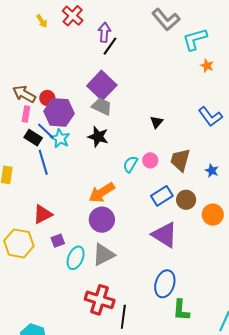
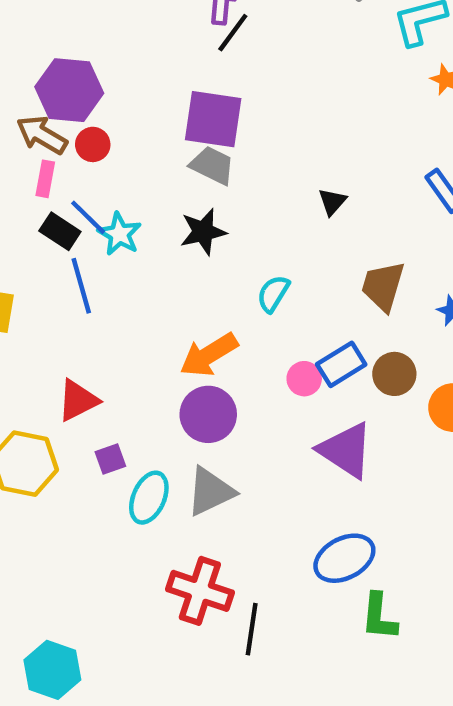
purple square: (102, 85) -> (213, 119), turned -36
purple hexagon: (59, 112) -> (69, 90), moved
black star: (98, 137) -> (203, 232), turned -30
pink circle: (150, 160) -> (304, 379), moved
blue ellipse: (165, 284) -> (344, 558), turned 44

